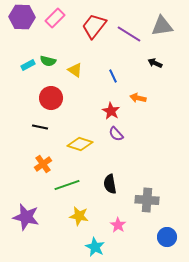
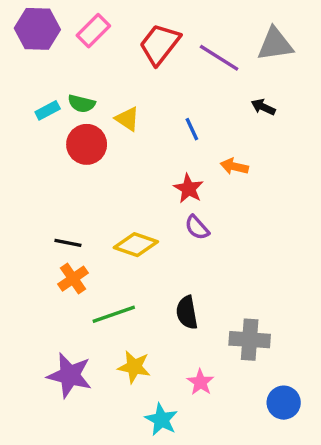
red circle: (51, 98) -> (87, 144), moved
black line: (40, 127) -> (68, 243), moved
purple star: (26, 217) -> (70, 375), moved

